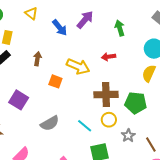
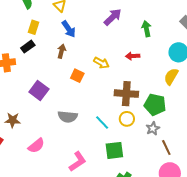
blue arrow: (60, 28) -> (69, 29), moved
yellow arrow: (78, 66) -> (101, 63), size x0.7
gray semicircle: (50, 123) -> (68, 117), turned 30
gray star: (128, 136) -> (153, 129), moved

